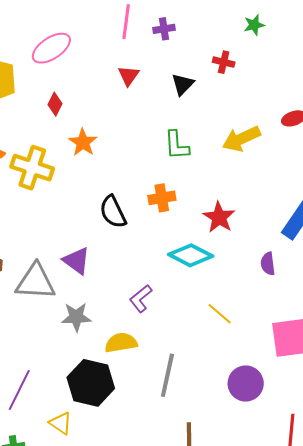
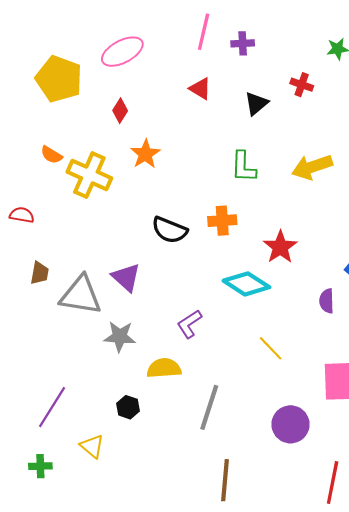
red triangle: (128, 76) -> (200, 89), turned -40
black semicircle: (113, 212) -> (169, 230), turned -48
black hexagon: (91, 383) -> (128, 407), size x0.5

